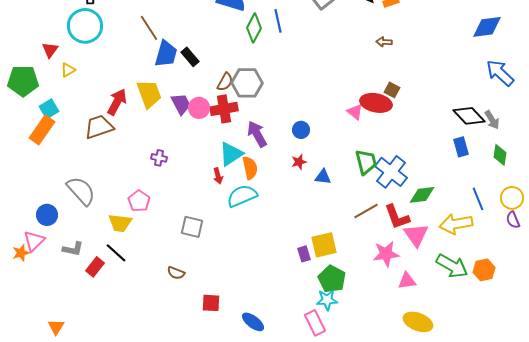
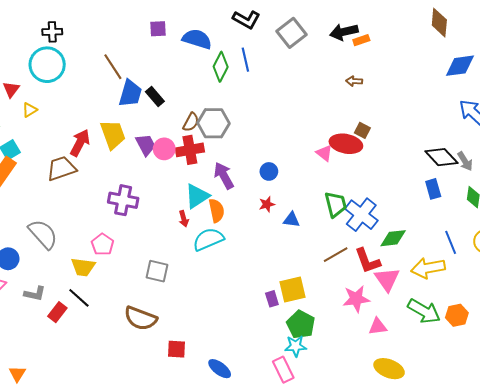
purple cross: (159, 158) -> (123, 200), size x1.8
brown semicircle: (176, 273) -> (141, 318), size x1.8

